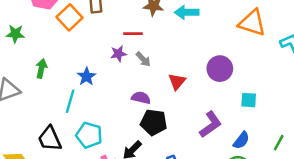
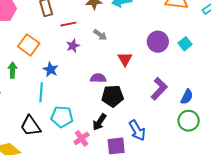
orange square: (69, 17) -> (29, 45), moved
red line: (133, 34) -> (68, 24), moved
gray arrow: (143, 59) -> (100, 35), moved
cyan square: (249, 100) -> (185, 44), moved, turned -32

